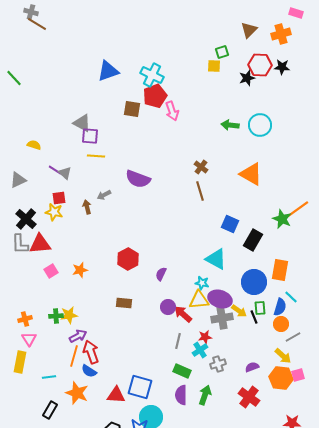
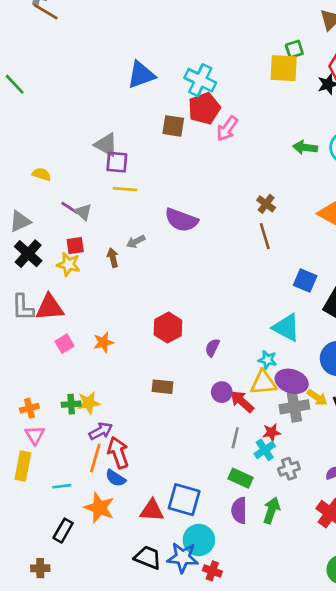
yellow square: (214, 66) -> (284, 68), size x1.6
pink arrow: (172, 111) -> (227, 129), turned 54
black cross: (26, 219) -> (28, 254), moved

